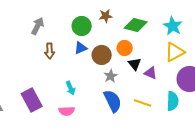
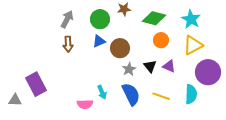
gray arrow: (38, 26) -> (67, 19), moved
orange circle: (125, 48) -> (161, 40), moved
black triangle: (135, 64) -> (150, 66), moved
cyan arrow: (71, 88) -> (102, 92), moved
purple rectangle: (32, 100) -> (36, 84), moved

